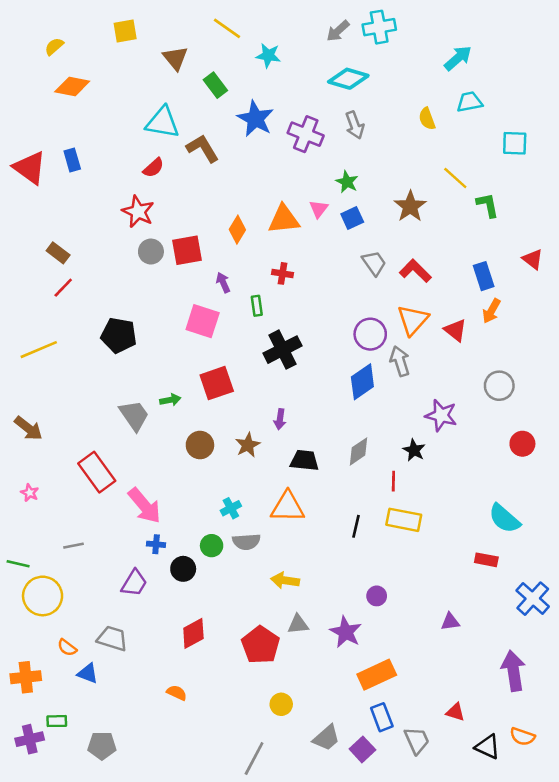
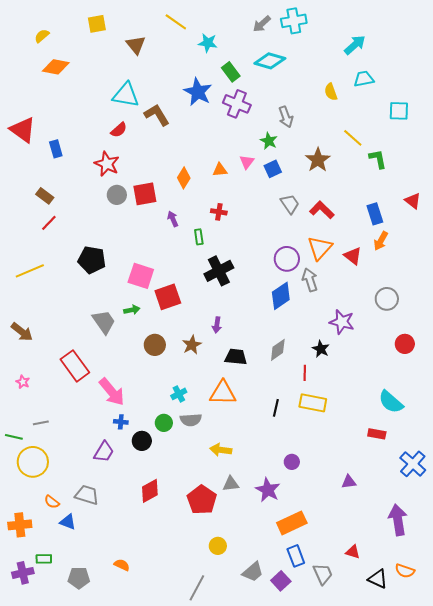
green rectangle: (215, 85) -> (231, 72), moved
gray arrow: (355, 125) -> (286, 117), moved
blue rectangle: (72, 160) -> (56, 149), moved
orange triangle: (284, 219) -> (220, 170), size x0.6
pink square: (203, 321) -> (141, 276), moved
gray line: (74, 546) -> (41, 423), moved
orange semicircle: (177, 693) -> (122, 565), moved

